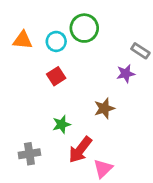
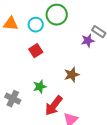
purple star: (126, 74) -> (88, 41), moved
gray cross: (29, 154) -> (13, 99), moved, turned 35

